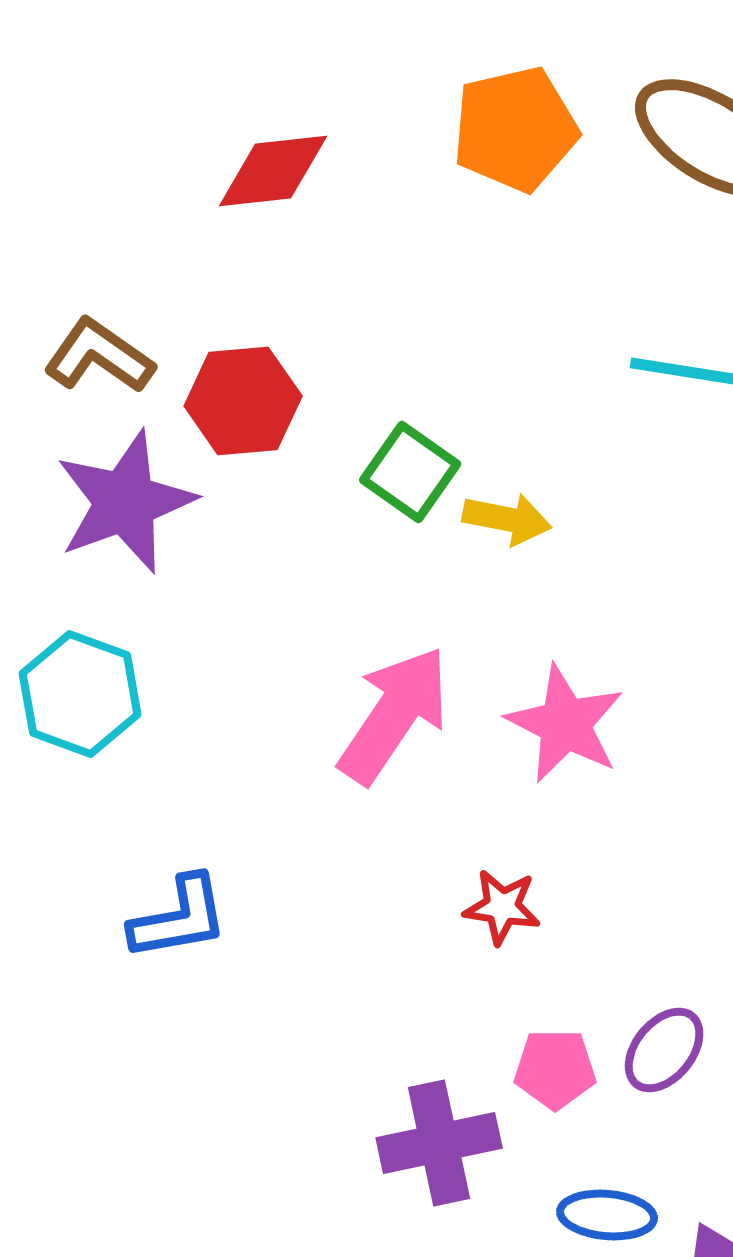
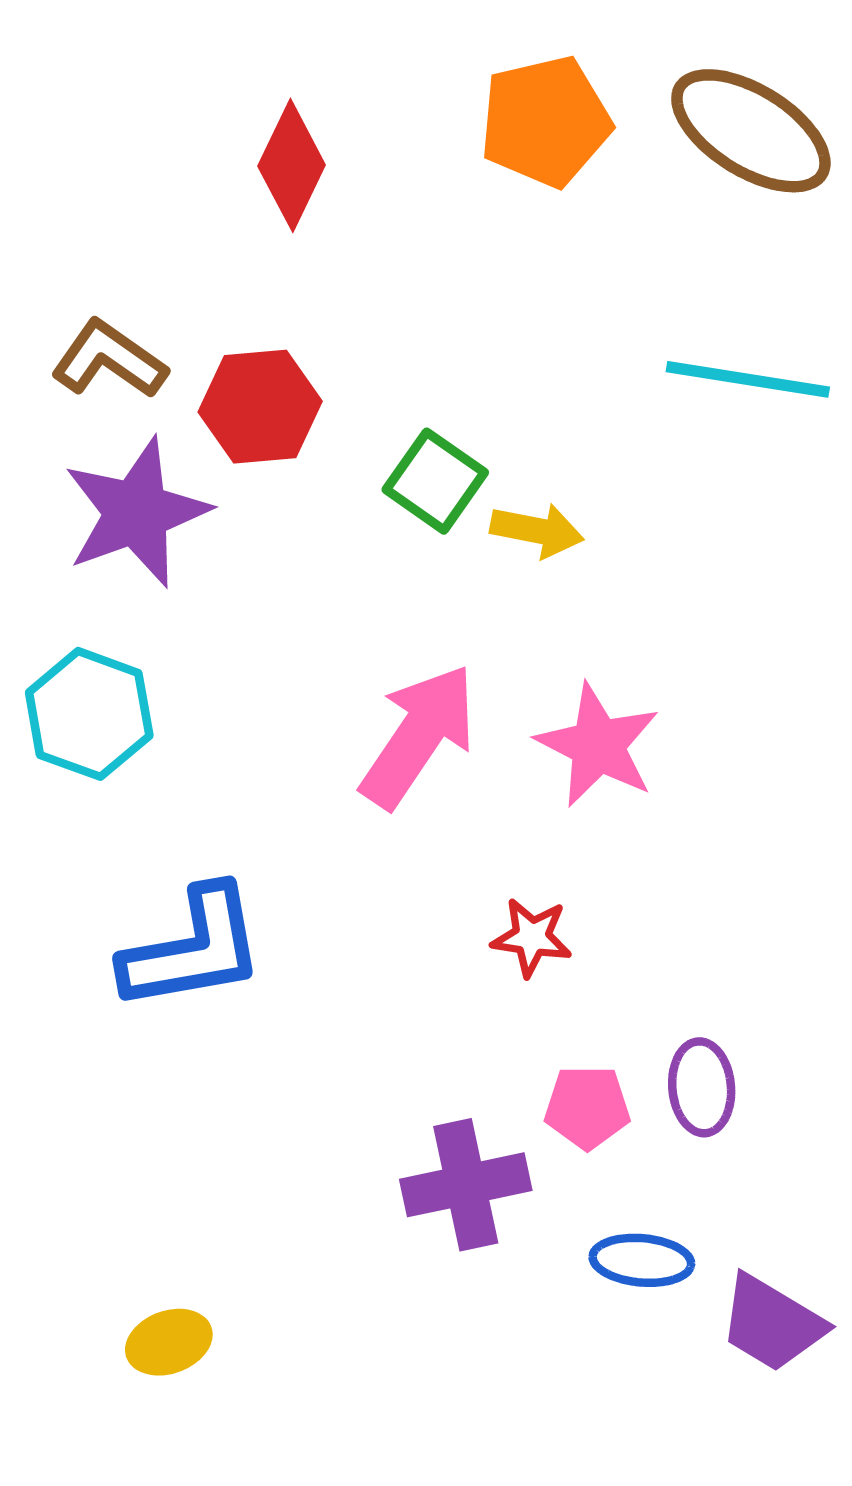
red diamond: (273, 171) -> (292, 165), turned -58
blue L-shape: (179, 918) -> (193, 949), size x1.4
purple ellipse: (664, 1050) -> (702, 1087), turned -44

